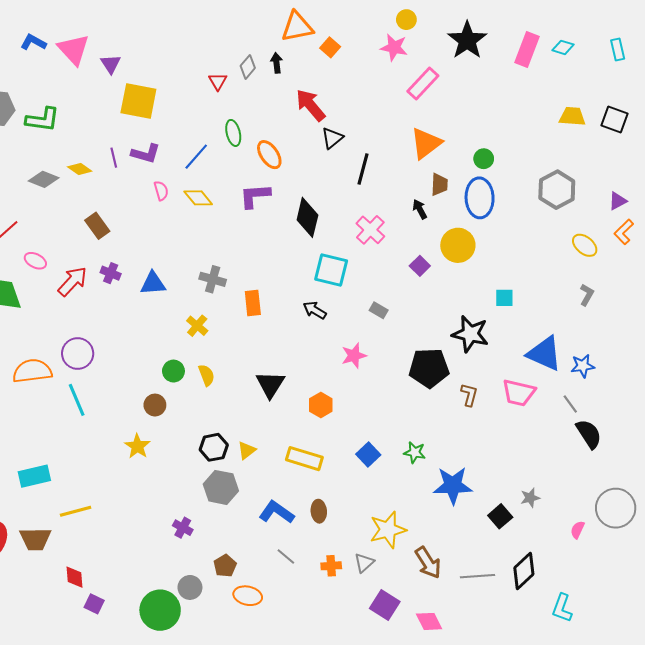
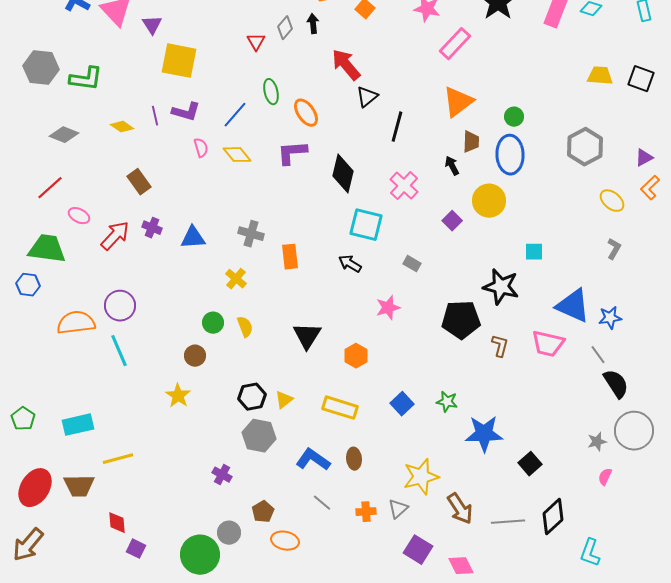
gray diamond: (44, 179) -> (64, 135), moved
gray star: (530, 498) -> (597, 442), moved
gray circle: (616, 508) -> (634, 431), moved

